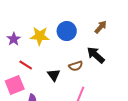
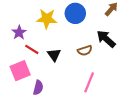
purple star: (14, 39) -> (19, 32), moved
black triangle: (54, 75) -> (54, 55), moved

